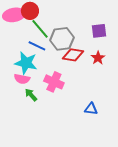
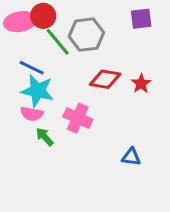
purple square: (99, 31) -> (141, 19), moved
gray hexagon: (62, 39) -> (86, 35), moved
blue line: (37, 46) -> (32, 68), moved

